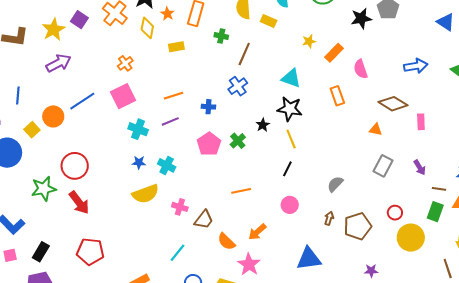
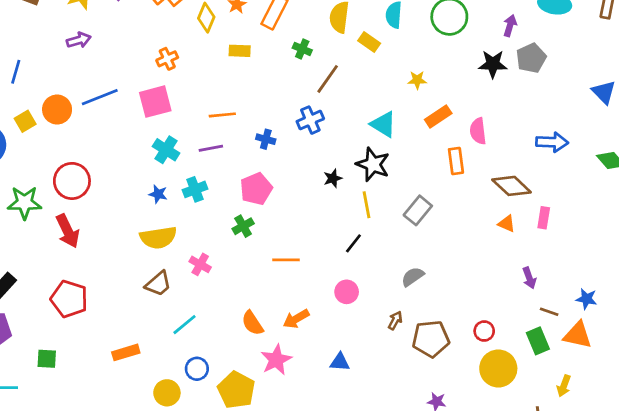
orange rectangle: (334, 53) -> (438, 117), moved
purple arrow: (59, 63) -> (79, 40), size x0.7
orange rectangle: (337, 96) -> (456, 161), moved
orange triangle: (376, 130) -> (507, 224), moved
green cross: (238, 141) -> (243, 226), moved
cyan cross: (167, 165) -> (195, 189), moved, turned 30
gray rectangle: (383, 166) -> (418, 210), moved
green rectangle: (435, 212) -> (538, 341), turned -54
brown trapezoid: (204, 220) -> (158, 284), moved
blue triangle: (309, 259) -> (340, 362), moved, size x0.6

